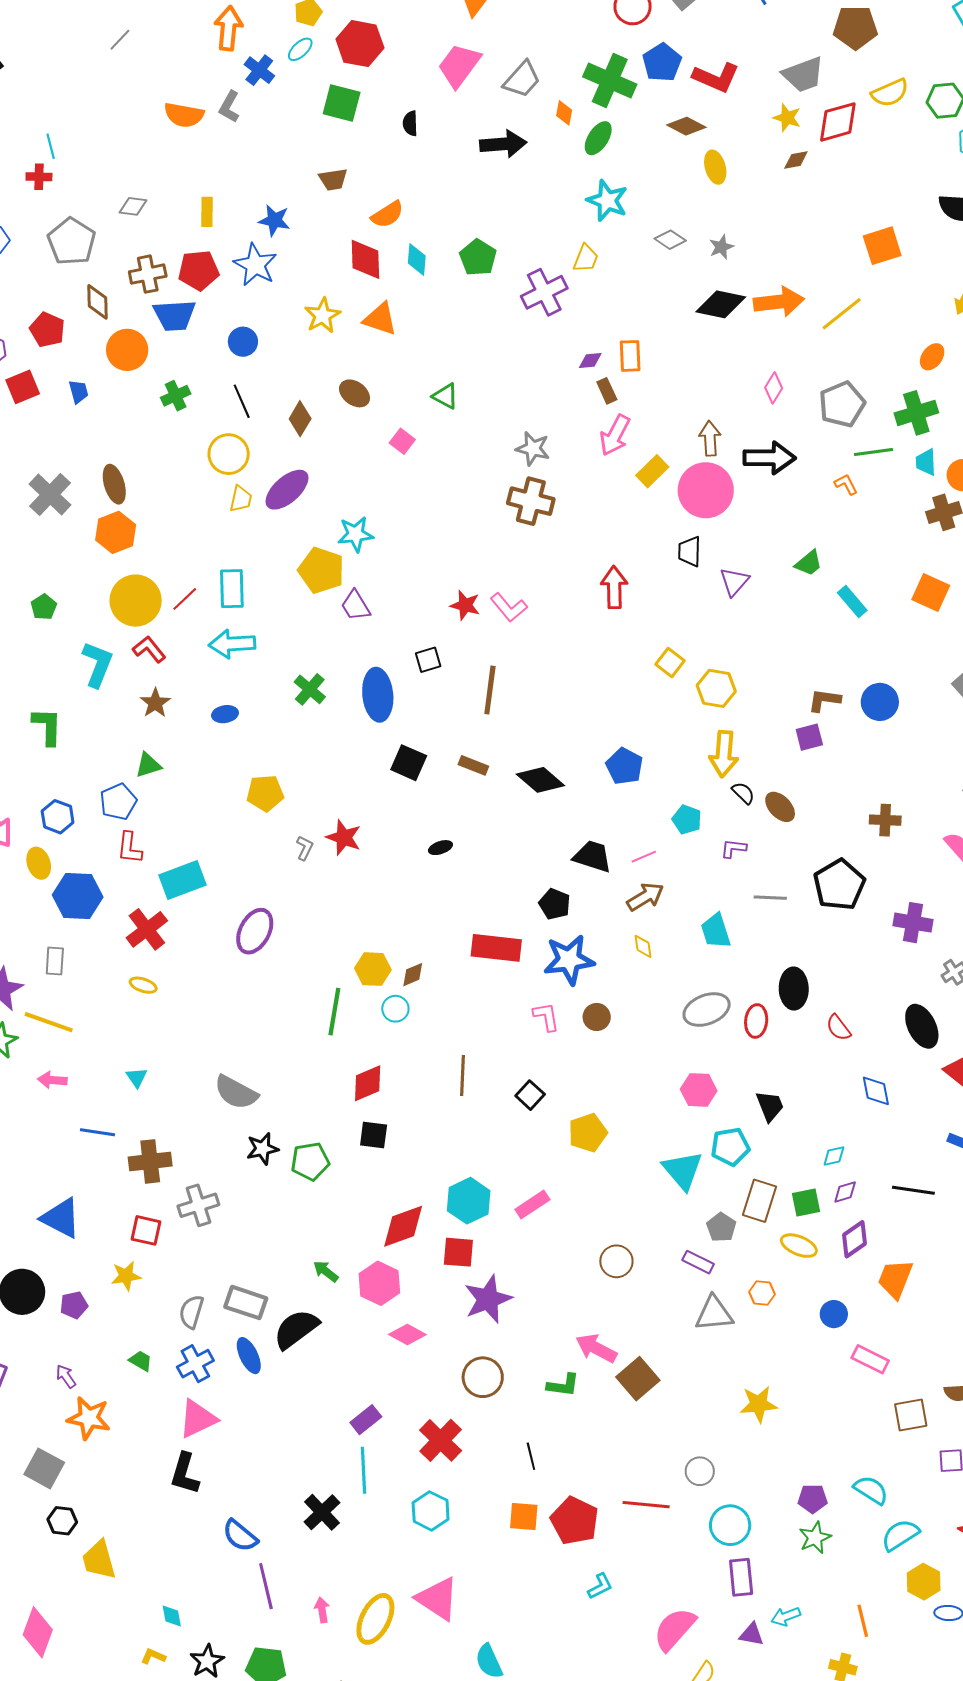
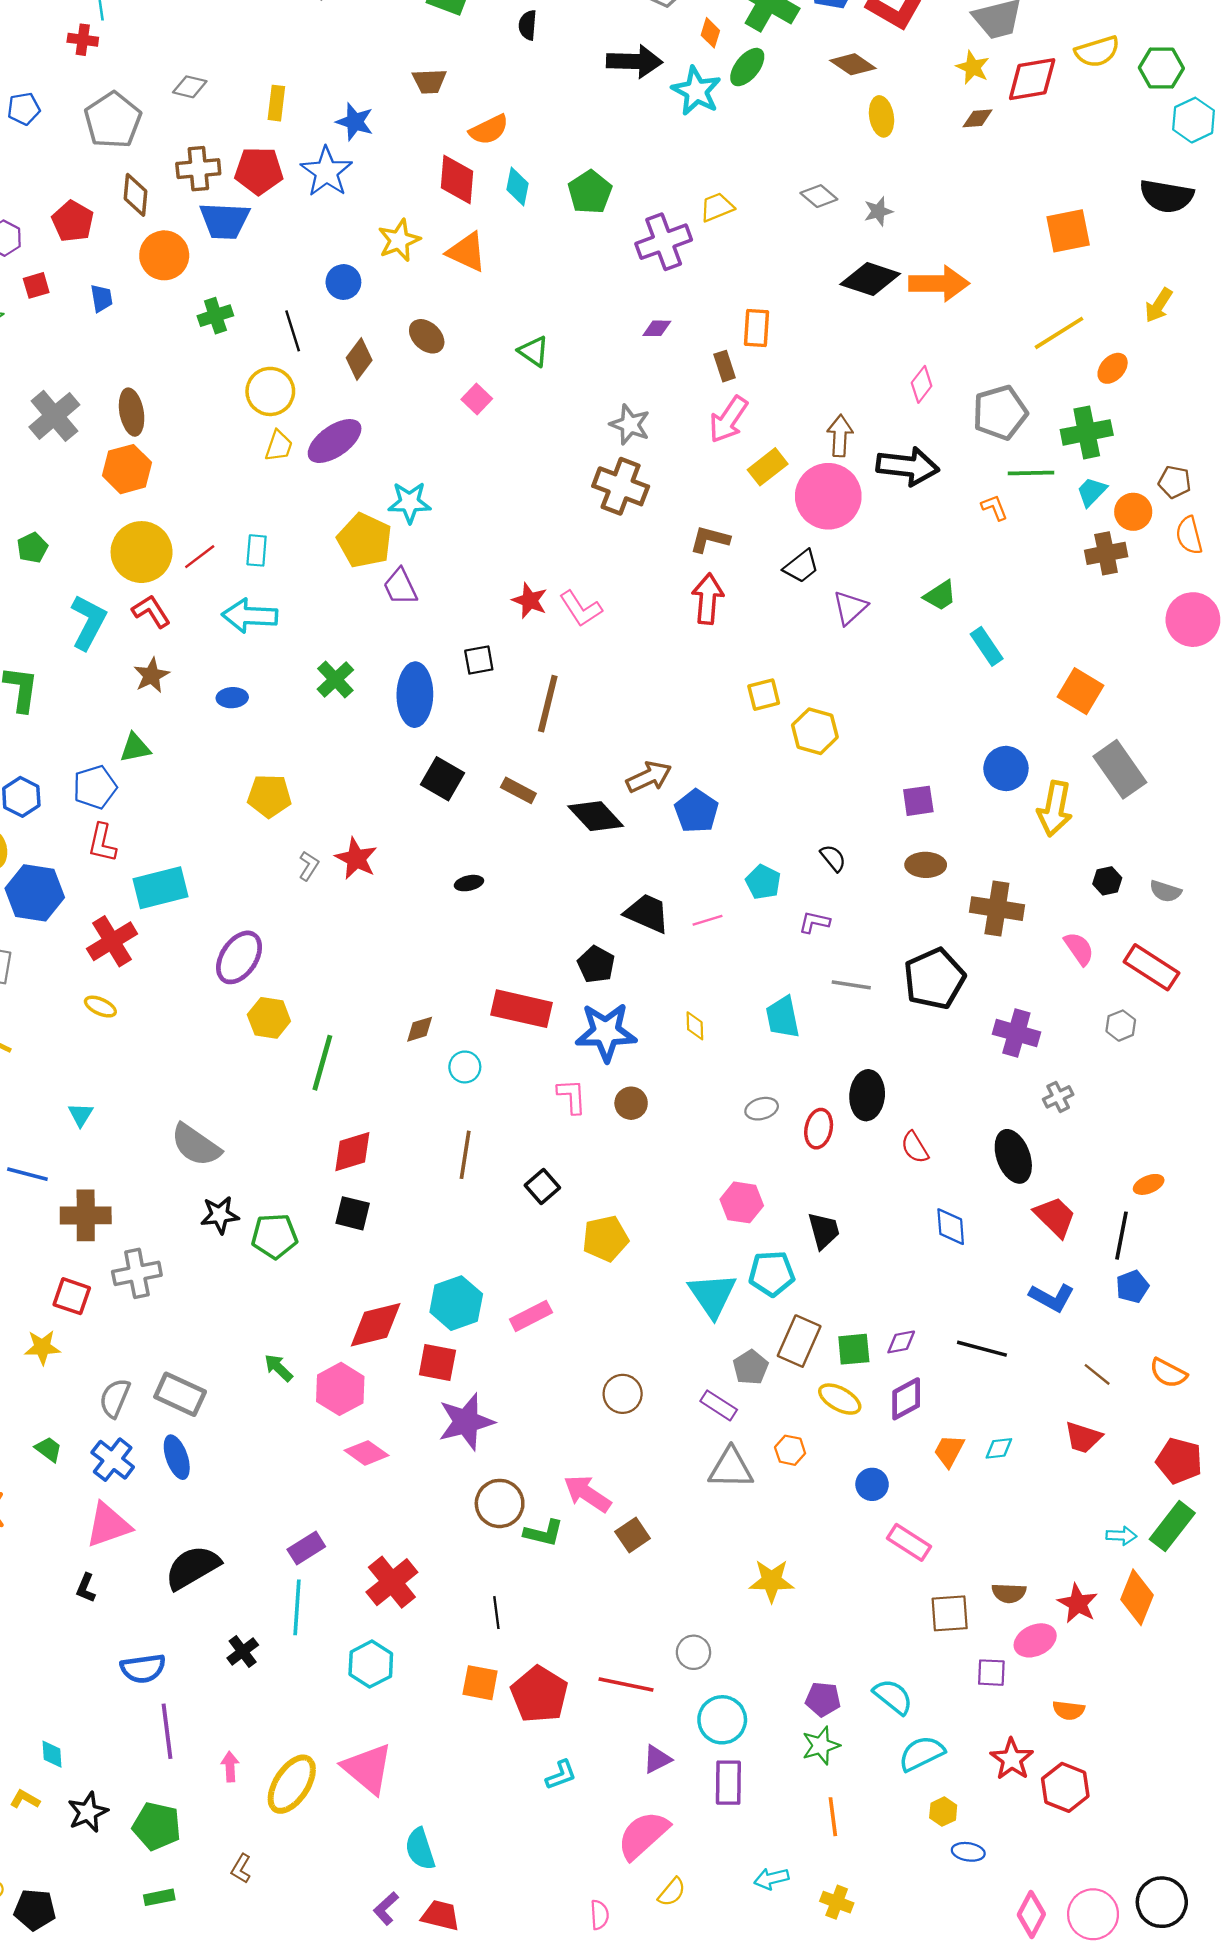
cyan star: (607, 201) -> (696, 91), moved
yellow trapezoid: (586, 258) -> (717, 207), turned -140
yellow line: (842, 314) -> (1059, 333), moved
blue circle: (243, 342) -> (343, 282), moved
purple diamond: (590, 360) -> (657, 328), moved
red square: (23, 387) -> (36, 285), size x0.7
cyan trapezoid: (926, 462) -> (1092, 492), turned 40
black trapezoid: (690, 551) -> (801, 566), turned -136
cyan rectangle: (232, 589) -> (257, 550), size x0.7
orange square: (931, 592) -> (1080, 691), moved
yellow square: (670, 662) -> (764, 695), turned 32
brown L-shape: (824, 700) -> (710, 539), moved
yellow arrow: (724, 754) -> (1055, 809), moved
brown ellipse: (780, 807) -> (926, 865), moved, turned -52
brown cross: (885, 820) -> (997, 909), size x1.4
brown arrow: (645, 897) -> (649, 777), moved
yellow hexagon: (373, 969) -> (269, 1018), moved
cyan circle: (395, 1009) -> (465, 1067), moved
gray ellipse: (707, 1010) -> (762, 1109), size x0.6
cyan diamond: (834, 1156) -> (999, 1448), moved
orange trapezoid: (895, 1279) -> (949, 1451), size x0.7
black semicircle: (296, 1329) -> (193, 1567), moved
blue cross: (195, 1364) -> (113, 1460), turned -30
brown circle: (483, 1377) -> (500, 1503), moved
brown square: (638, 1379) -> (633, 1535), size x0.7
black L-shape: (185, 1474) -> (86, 1588), size x0.6
black cross: (322, 1512) -> (243, 1651), size x0.7
blue semicircle: (240, 1536) -> (143, 1668), turned -54
yellow hexagon: (924, 1582) -> (943, 1812), size x0.7
cyan arrow: (786, 1616) -> (771, 1879), moved
orange line: (863, 1621) -> (833, 1817), moved
purple triangle: (752, 1634) -> (657, 1759), moved, turned -44

